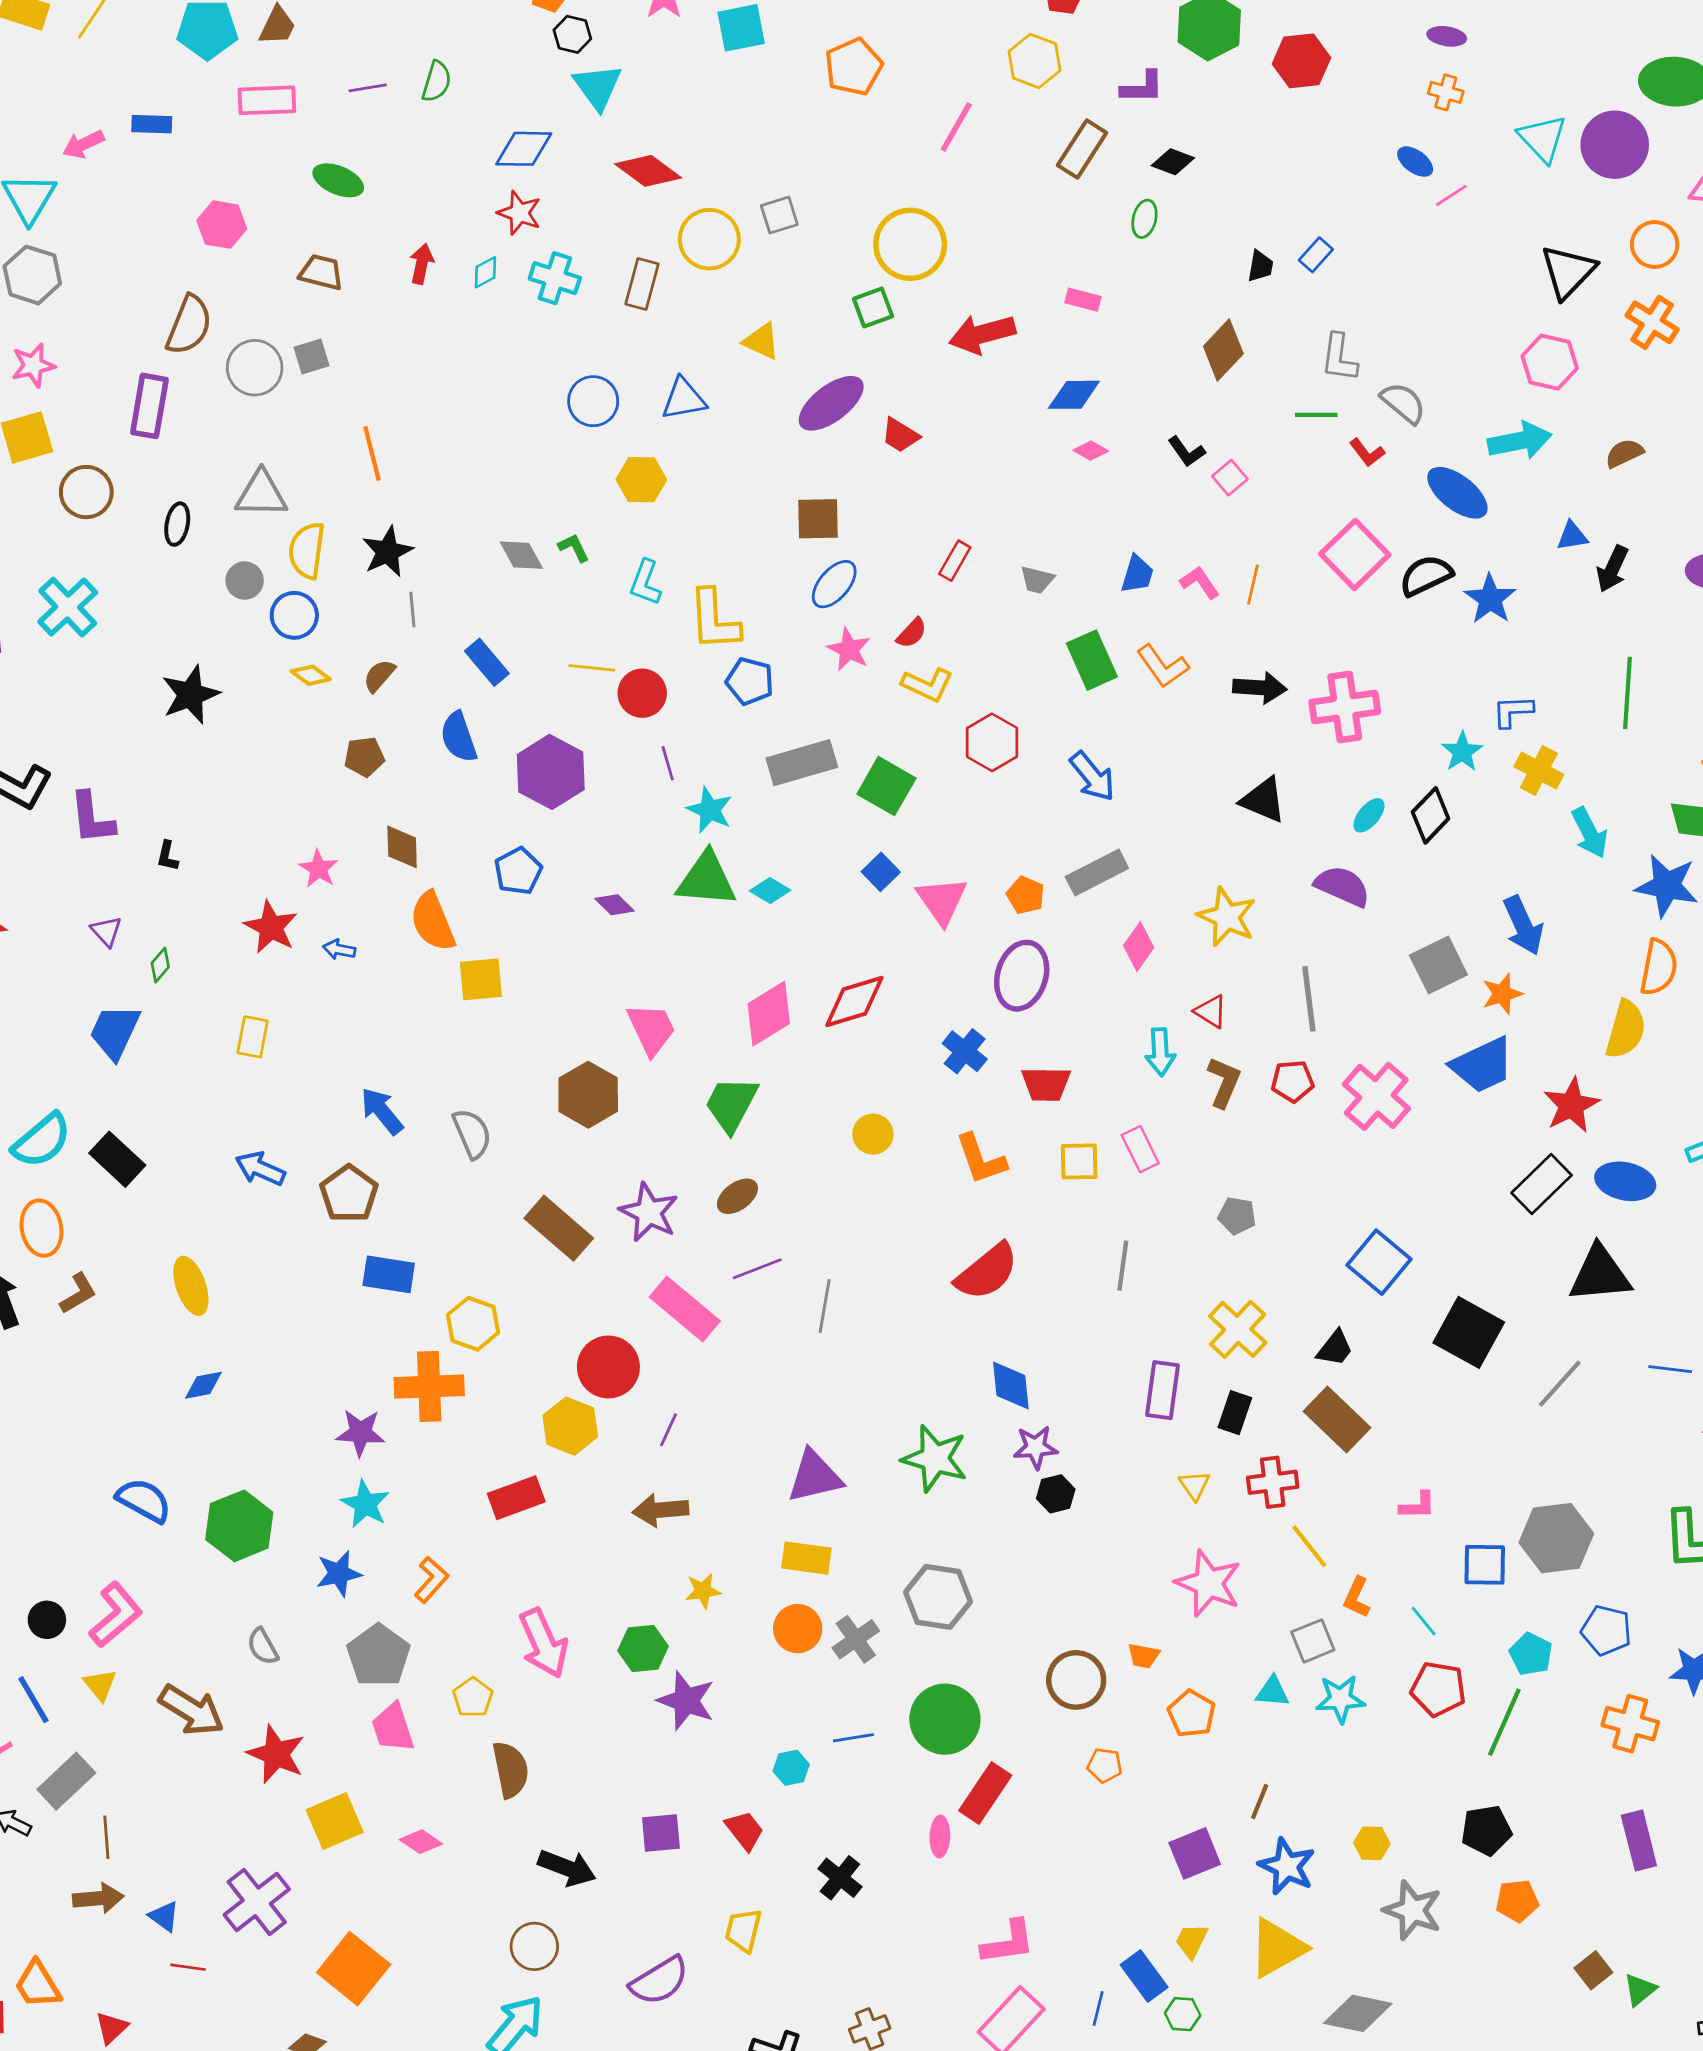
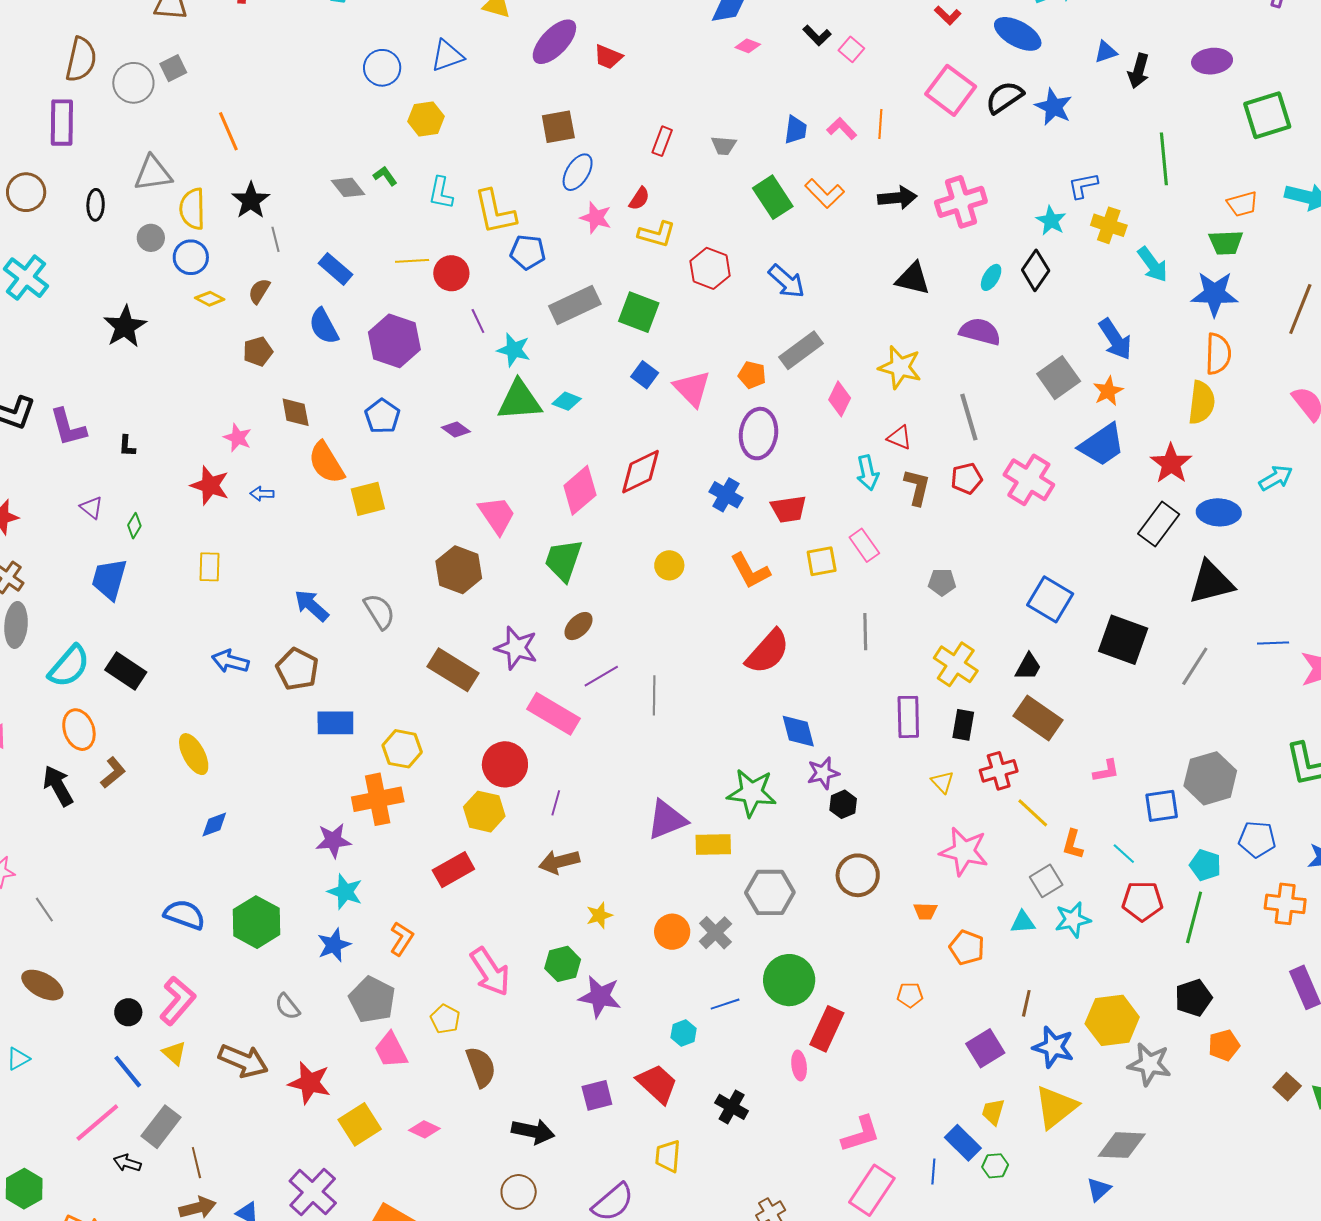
yellow rectangle: (806, 1558) -> (713, 844), moved
brown circle: (1076, 1680) -> (858, 875), moved
red trapezoid: (745, 1830) -> (657, 1084), size x1.4
yellow hexagon: (1372, 1843) -> (1112, 1020), size x2.0

